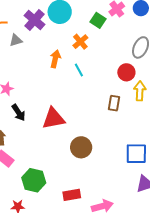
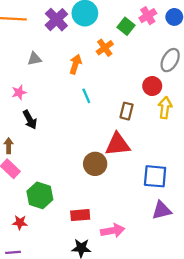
gray triangle: (16, 40) -> (34, 59), moved
cyan line: (79, 70) -> (86, 96), moved
brown rectangle: (114, 103) -> (127, 111), moved
red triangle: (53, 118) -> (118, 144), moved

